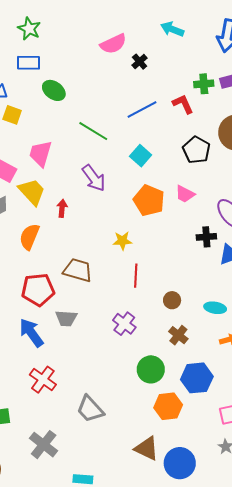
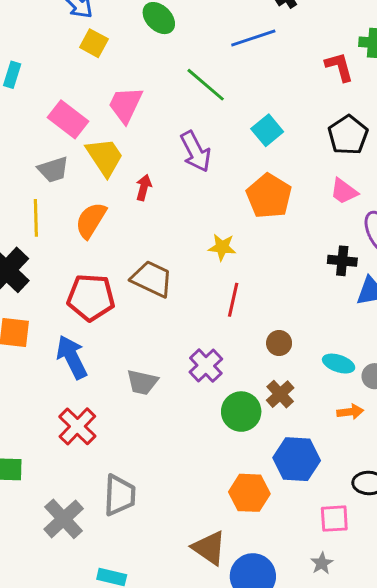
blue line: (142, 110) -> (253, 38), moved
pink trapezoid: (185, 194) -> (344, 191), moved
gray trapezoid: (66, 318) -> (142, 382), moved
green circle: (151, 369) -> (241, 412), moved
gray trapezoid: (90, 409) -> (120, 495), moved, turned -144

